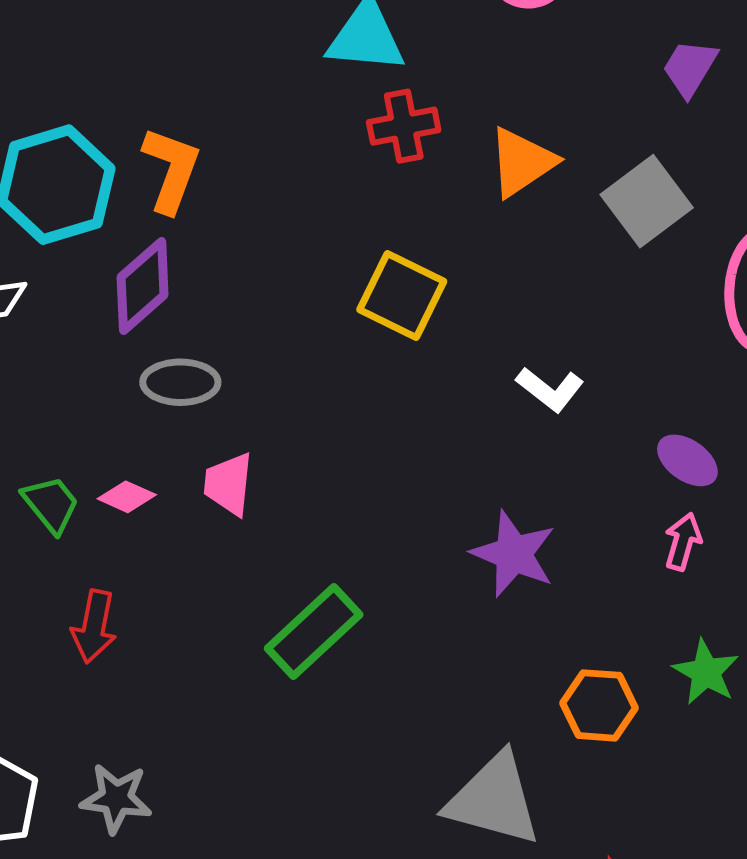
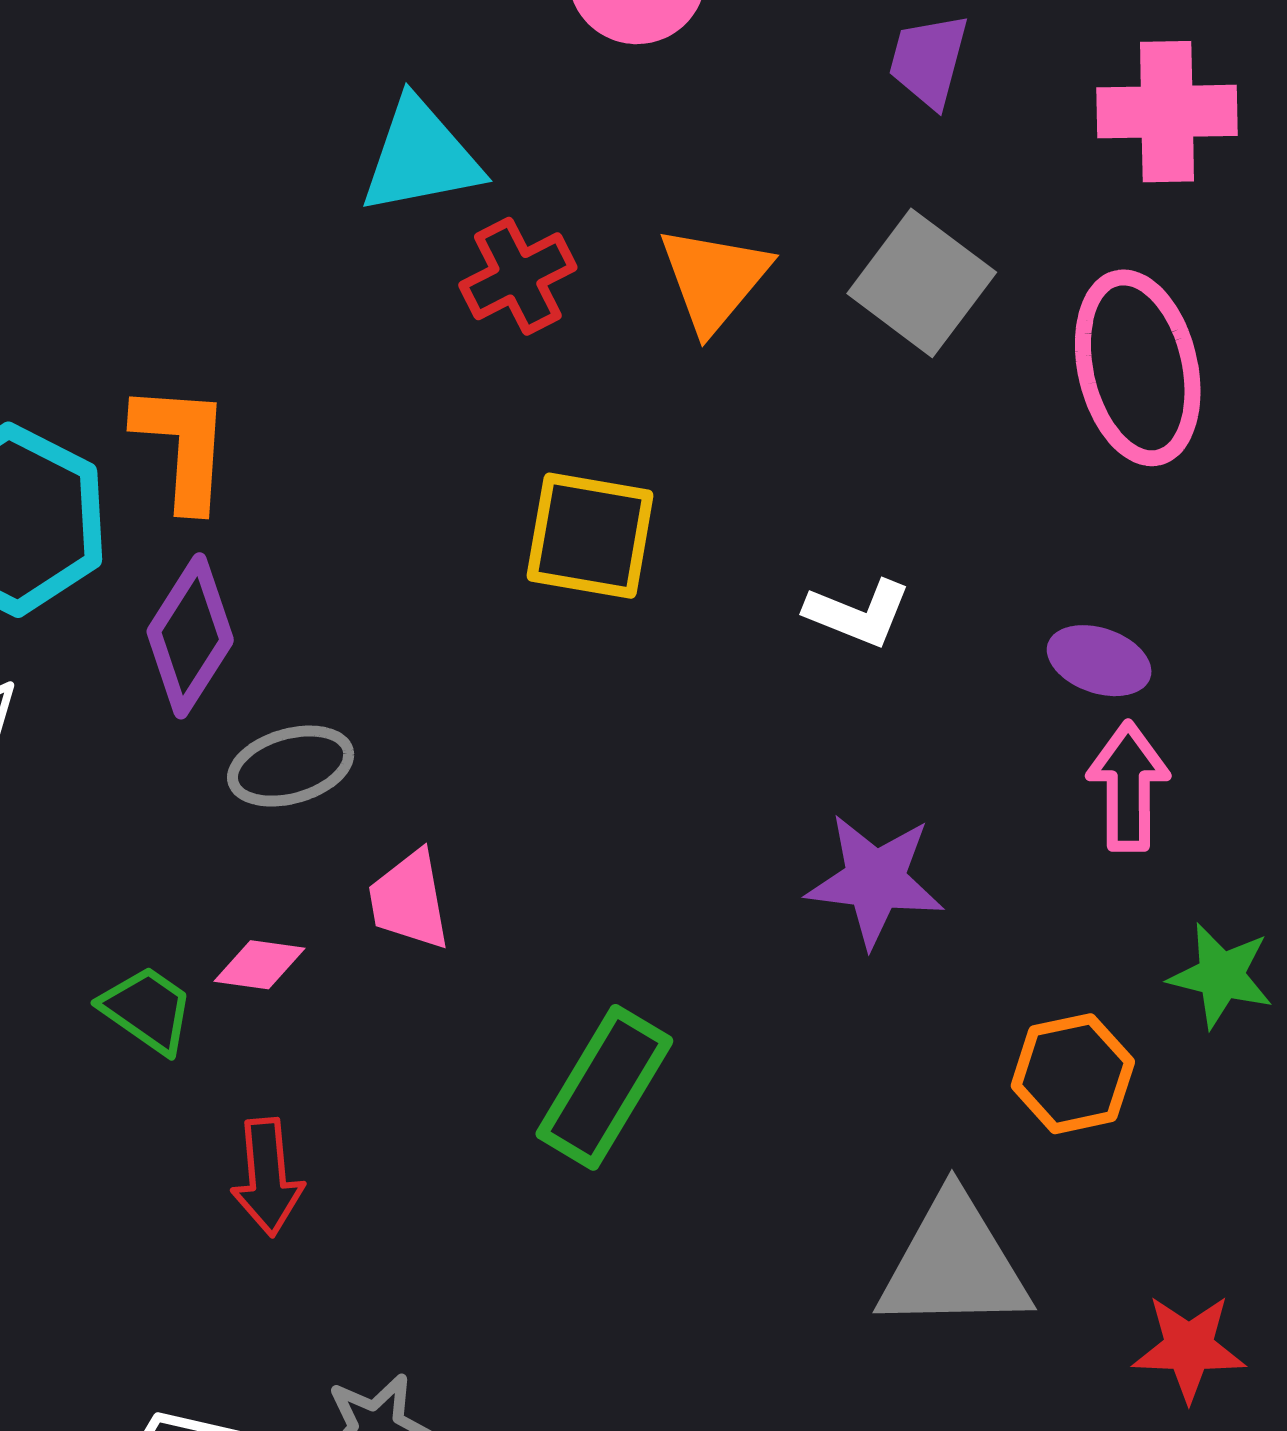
pink arrow: (683, 542) -> (1128, 787), size x1.4

